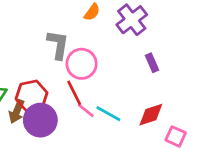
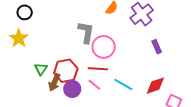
red line: (74, 93) -> (98, 69), turned -60
pink line: (86, 110) -> (94, 85), moved
purple circle: (40, 120) -> (72, 89), size x0.7

